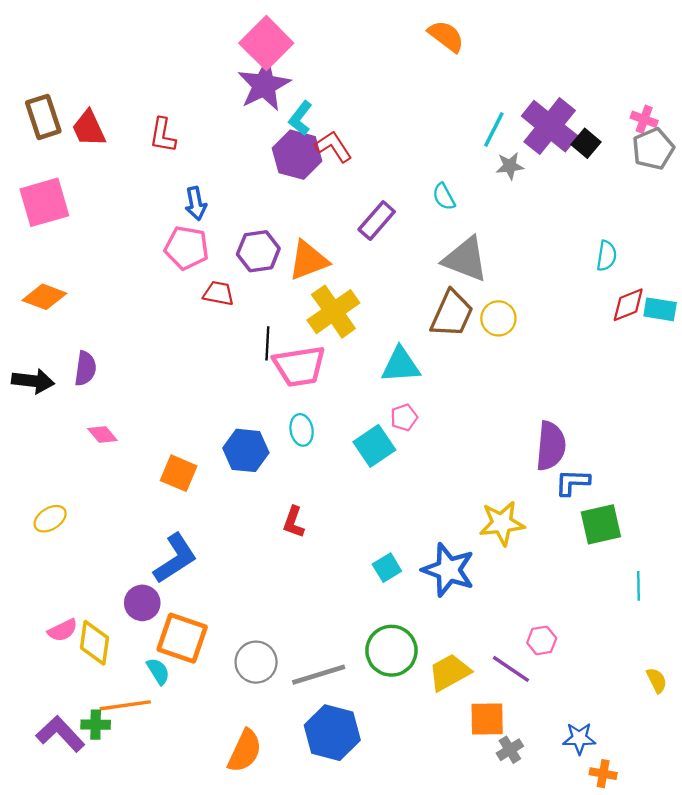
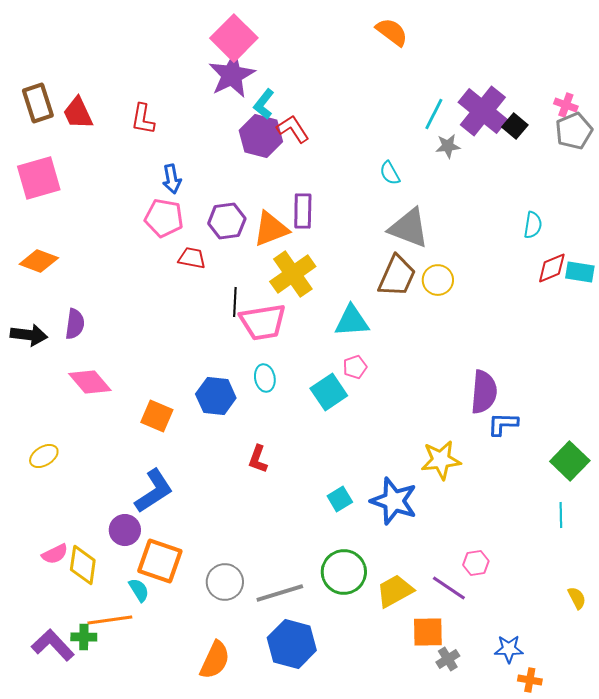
purple rectangle: (377, 221) -> (303, 211), moved, turned -40
pink diamond: (102, 434) -> (90, 382), size x1.6
green square: (601, 524) -> (570, 461), moved, turned -33

